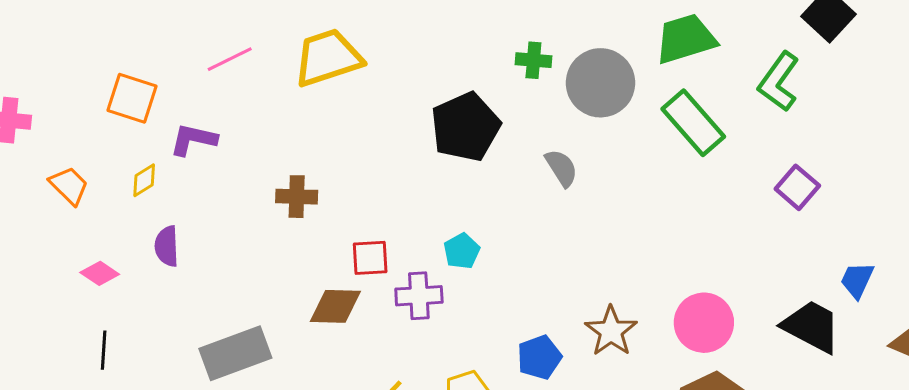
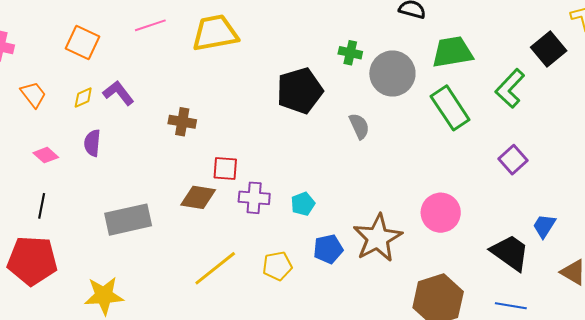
purple L-shape: (193, 140) -> (118, 93), moved, turned 32
cyan pentagon: (462, 251) -> (303, 204), moved
pink circle: (704, 323) -> (441, 213), moved
brown star: (611, 331) -> (378, 238), size x1.4

